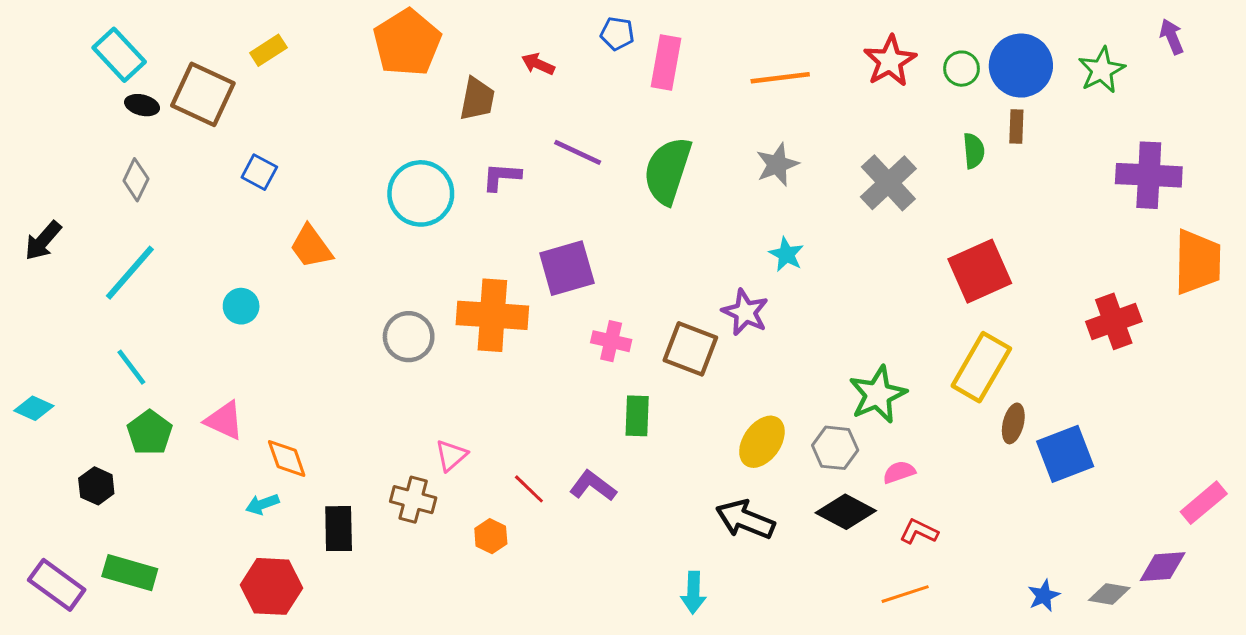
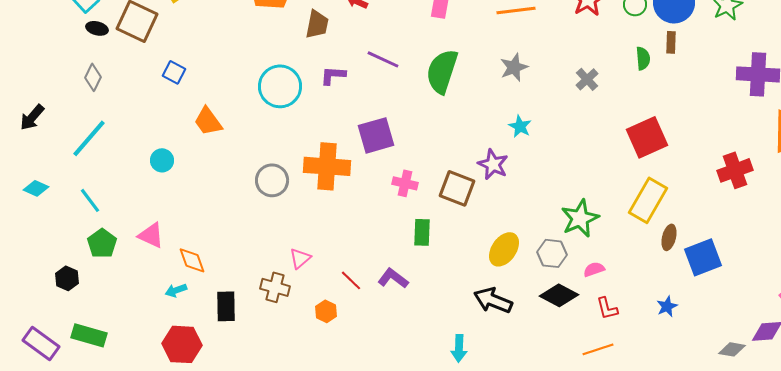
gray cross: (888, 183) -> (587, 79), size x0.6
cyan diamond: (34, 408) -> (36, 188), moved
red L-shape: (919, 532) -> (607, 308), turned -130
blue star: (1044, 596) -> (667, 306), moved

